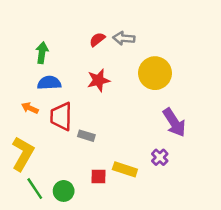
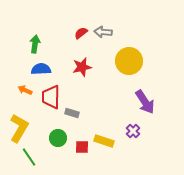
green circle: (64, 191) -> (58, 138), moved

